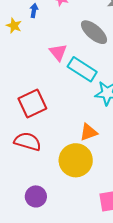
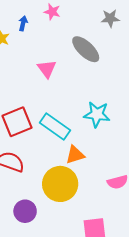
cyan rectangle: (82, 69) -> (55, 126), moved
purple circle: (36, 196) -> (25, 211), moved

